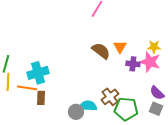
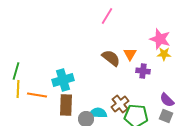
pink star: (150, 62) -> (160, 39), moved
cyan cross: (38, 73) -> (63, 80), moved
brown rectangle: (41, 98) -> (66, 105), moved, size x1.5

